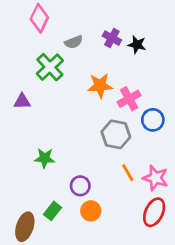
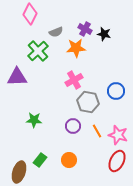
orange star: (100, 86) -> (76, 48), moved
pink cross: (129, 99) -> (74, 80), moved
purple triangle: (22, 101) -> (17, 77), size x1.5
purple circle: (80, 186) -> (73, 126), moved

